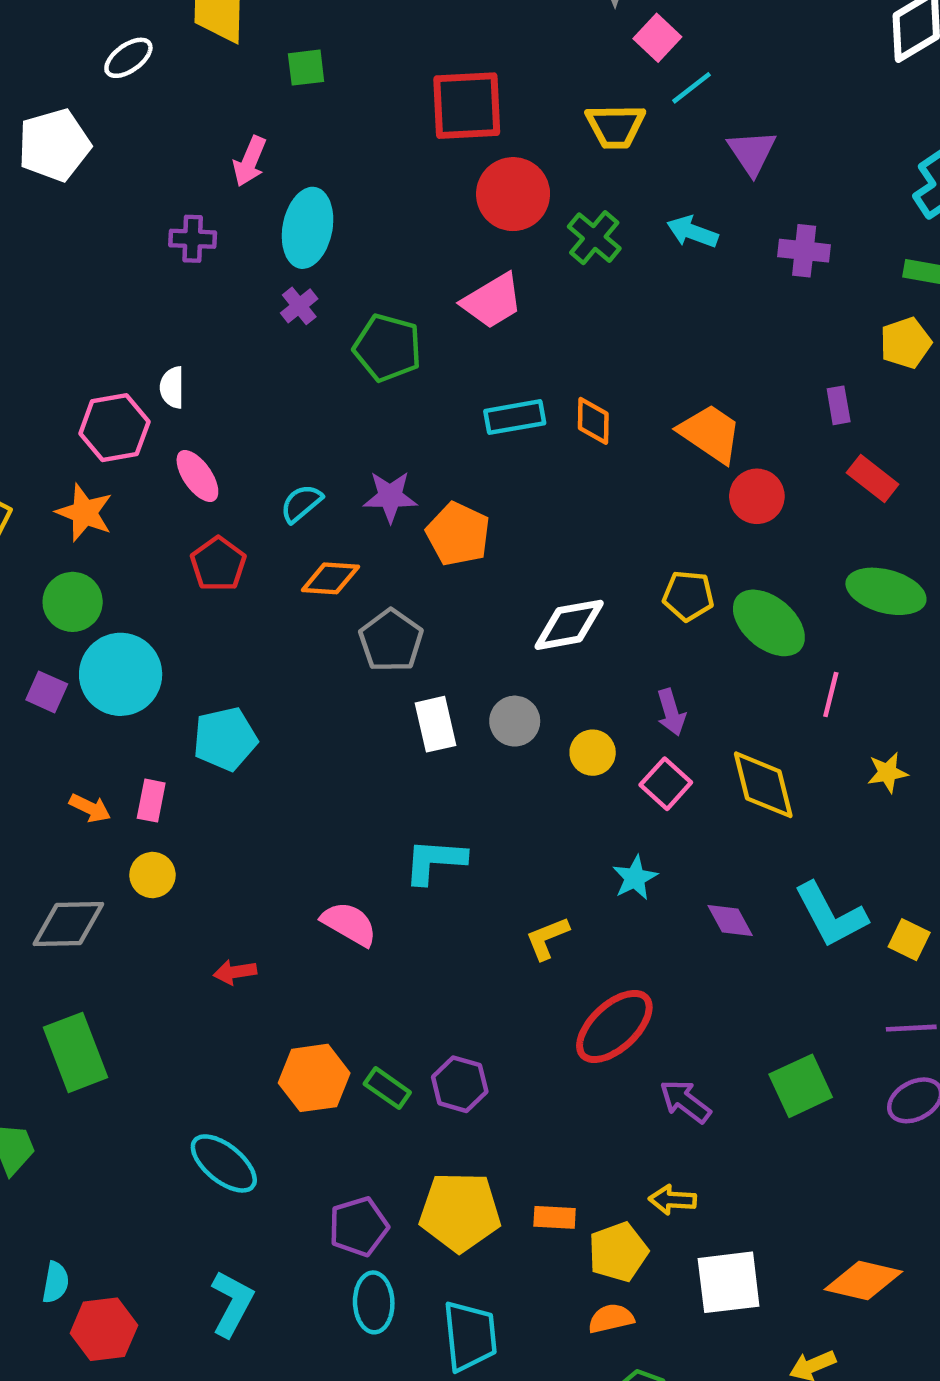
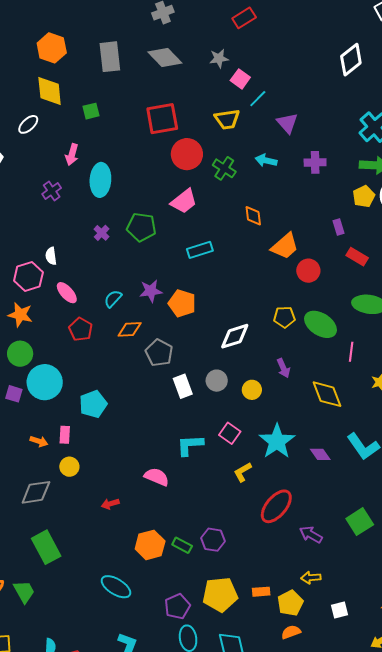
white ellipse: (128, 58) -> (28, 124), moved
purple cross: (193, 239) -> (52, 191), turned -30
purple cross: (299, 306) -> (102, 233), moved
orange diamond: (593, 421) -> (253, 216), moved
orange trapezoid: (710, 433) -> (285, 246), turned 112
pink square: (666, 784) -> (230, 433), moved
cyan star: (635, 878) -> (277, 441), size x1.8
white square: (729, 1282) -> (339, 610), size x0.6

